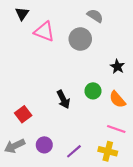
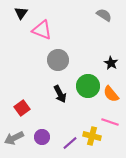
gray semicircle: (95, 16) -> (104, 15), moved
gray circle: (80, 39) -> (58, 60), moved
green circle: (93, 91) -> (88, 86), size x1.5
yellow cross: (108, 151) -> (92, 136), moved

